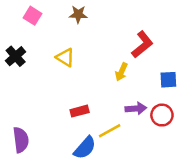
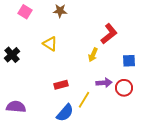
black cross: (16, 56) -> (12, 55), moved
yellow line: (110, 131) -> (84, 100), turned -30
purple semicircle: (21, 140) -> (16, 107), turned -78

